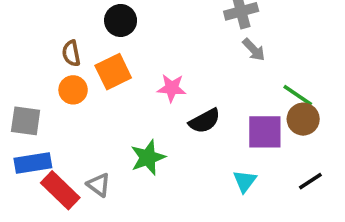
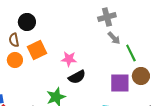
black circle: (121, 20) -> (27, 22), moved
green line: (298, 95) -> (131, 53), moved, turned 30
black semicircle: (205, 121) -> (77, 77), moved

